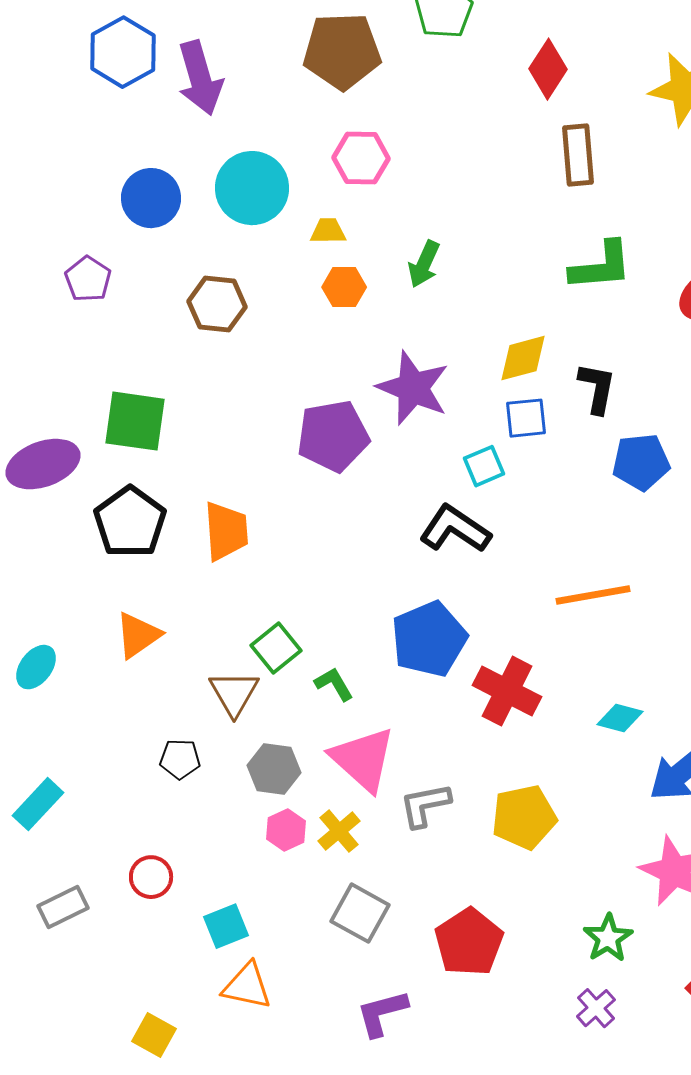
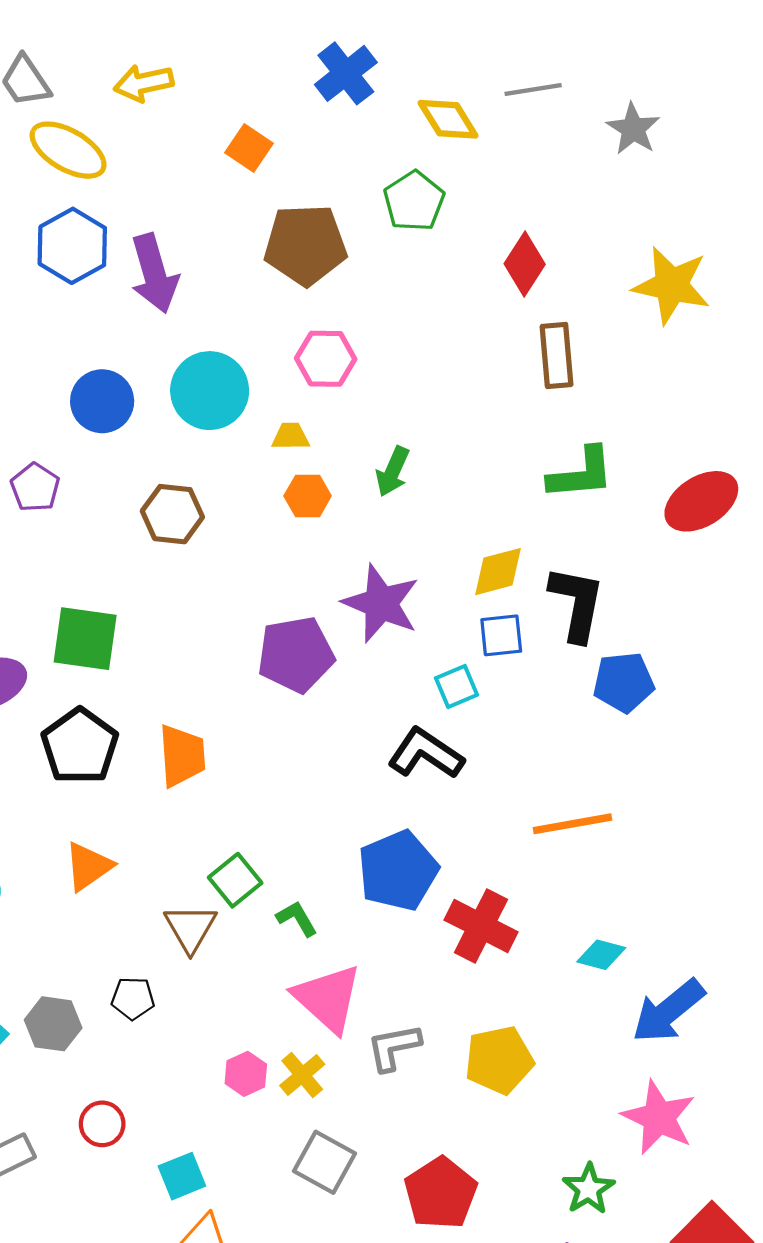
black L-shape: (597, 388) -> (577, 603), size x1.4
gray hexagon: (274, 769) -> (53, 1024), moved

